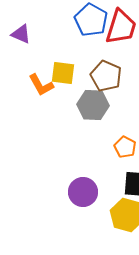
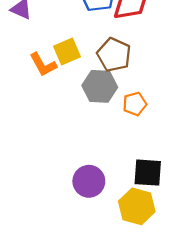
yellow square: (63, 73) -> (67, 52), turned -30
orange pentagon: (125, 147) -> (135, 104), moved, turned 30

